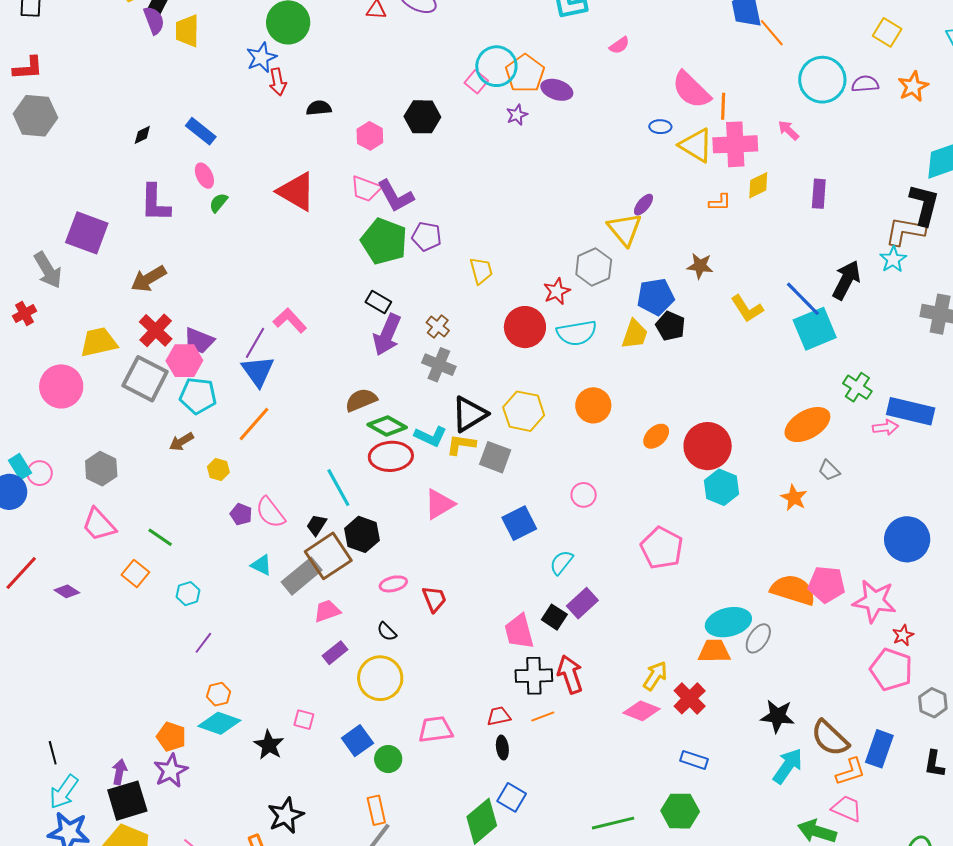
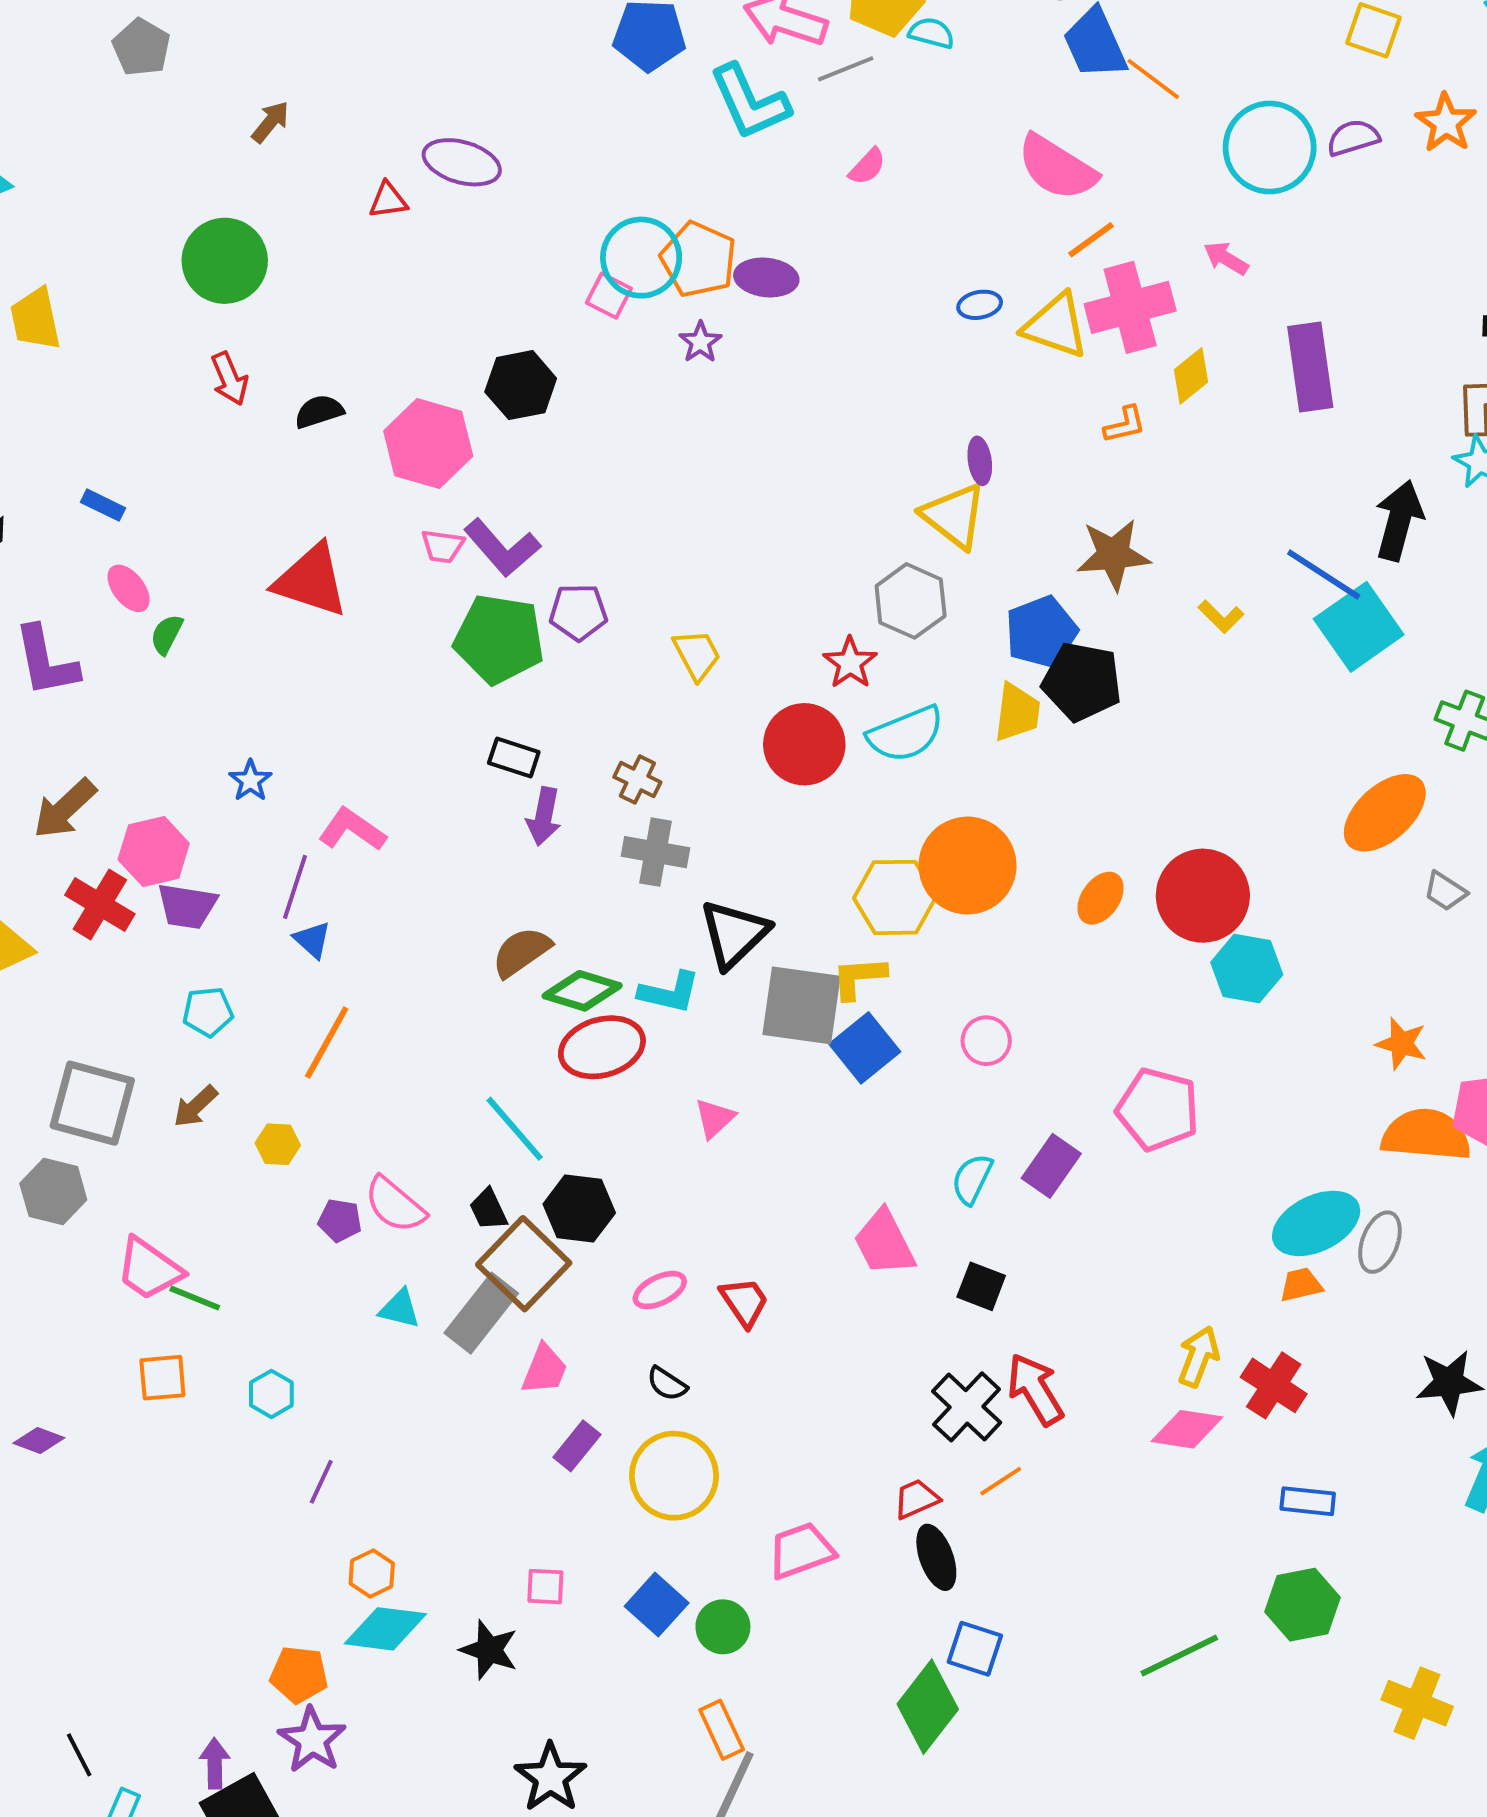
blue star: (261, 58) -> (250, 781), moved, size x0.7
pink semicircle: (691, 90) -> (1057, 167), moved
orange line: (723, 106) -> (1091, 240), turned 64
blue rectangle: (201, 131) -> (103, 505), size x0.7
pink hexagon: (370, 136) -> (428, 444), size x1.6
pink trapezoid: (366, 189) -> (443, 546), size x0.7
purple rectangle: (819, 194) -> (1310, 367), size x1.5
purple ellipse: (643, 205) -> (980, 461), turned -35
brown star: (700, 266) -> (1113, 555), size x1.4
yellow L-shape: (747, 309) -> (1221, 617), size x0.7
black pentagon: (670, 326) -> (1082, 682), size x1.4
purple arrow: (387, 335) -> (544, 816), size x0.7
pink hexagon: (184, 361) -> (154, 852), moved
blue triangle: (258, 371) -> (312, 940), size x0.6
gray square: (145, 379) -> (92, 1103), moved
cyan pentagon: (198, 396) -> (208, 1012), size x0.7
orange circle: (593, 405) -> (968, 866), size x1.4
yellow hexagon: (524, 411) -> (895, 897), moved
yellow L-shape: (461, 445) -> (859, 978), moved
gray square: (495, 457) -> (801, 1005), size x1.4
orange star: (794, 498) -> (1401, 1044), moved
pink triangle: (439, 504) -> (715, 1118), size x0.7
blue square: (519, 523) -> (865, 1048), moved
pink trapezoid: (99, 525) -> (149, 1269), moved
black trapezoid: (317, 525) -> (488, 1209), turned -45
orange square: (135, 574) -> (162, 1378), turned -32
purple rectangle: (582, 603) -> (1051, 1166), moved
pink trapezoid: (327, 611) -> (544, 1369), turned 144
pink trapezoid: (519, 631) -> (884, 1243), moved
orange trapezoid: (714, 651) -> (1301, 1285), size x0.7
black cross: (534, 676) -> (967, 1407), turned -33
black ellipse: (502, 748) -> (936, 1557), size x1.4

